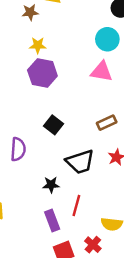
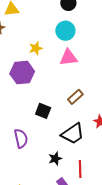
yellow star: (38, 45) -> (36, 48), moved
brown rectangle: (107, 123) -> (75, 97), moved

